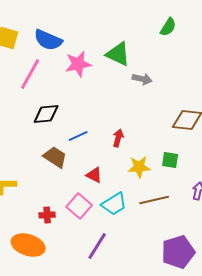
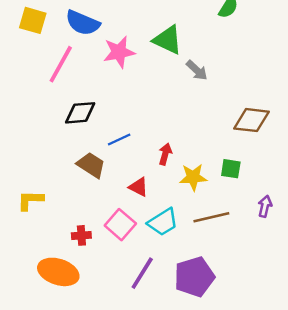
gray arrow: (142, 79) -> (197, 70), turned 30
red arrow: (118, 138) -> (165, 154), moved
purple pentagon: (178, 252) -> (194, 277), moved

